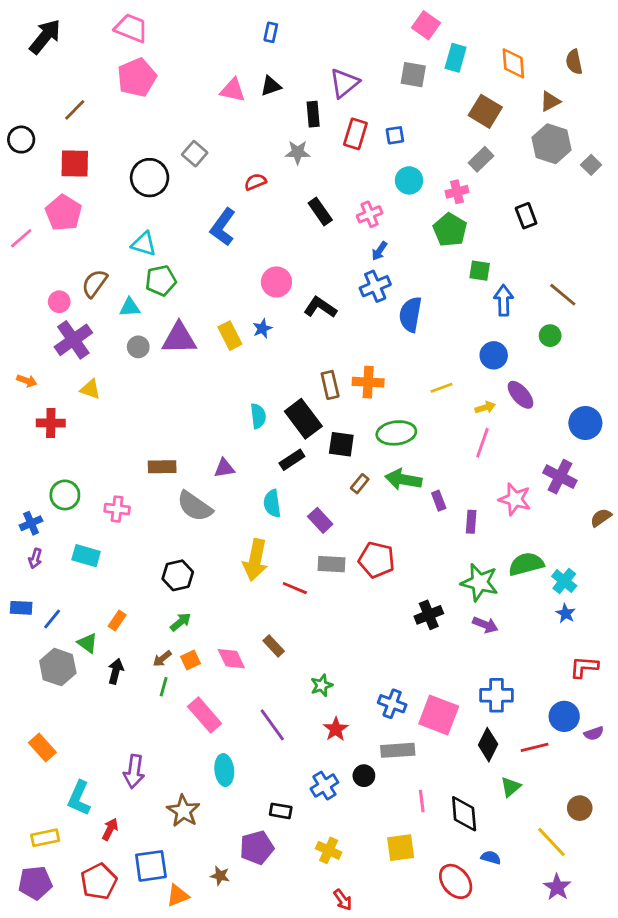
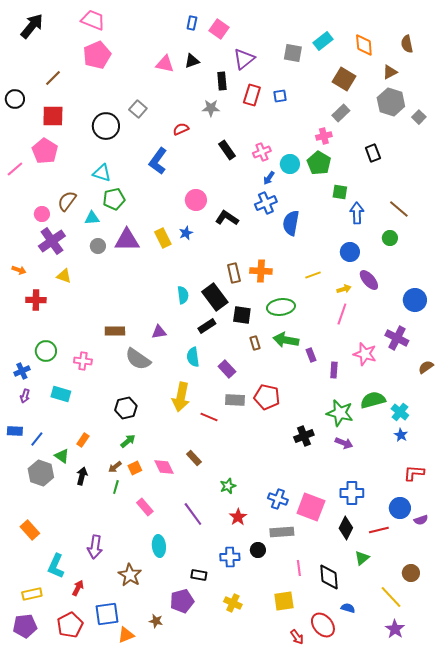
pink square: (426, 25) -> (219, 29), moved
cyan rectangle: (456, 58) -> (323, 41), turned 36
cyan circle: (409, 180) -> (290, 164), moved
brown rectangle: (360, 484) -> (255, 343), turned -56
pink rectangle: (205, 715) -> (145, 507), size x0.7
blue cross: (324, 786) -> (230, 557), turned 30
red arrow: (343, 900) -> (297, 637), moved

